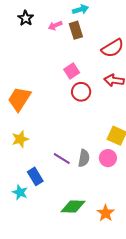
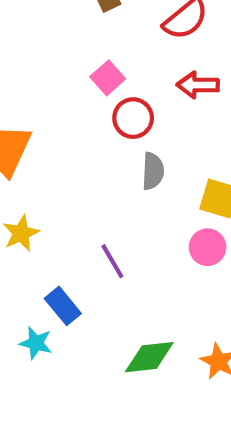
purple line: (62, 158) -> (112, 261), turned 36
gray semicircle: (84, 158) -> (153, 171), moved

